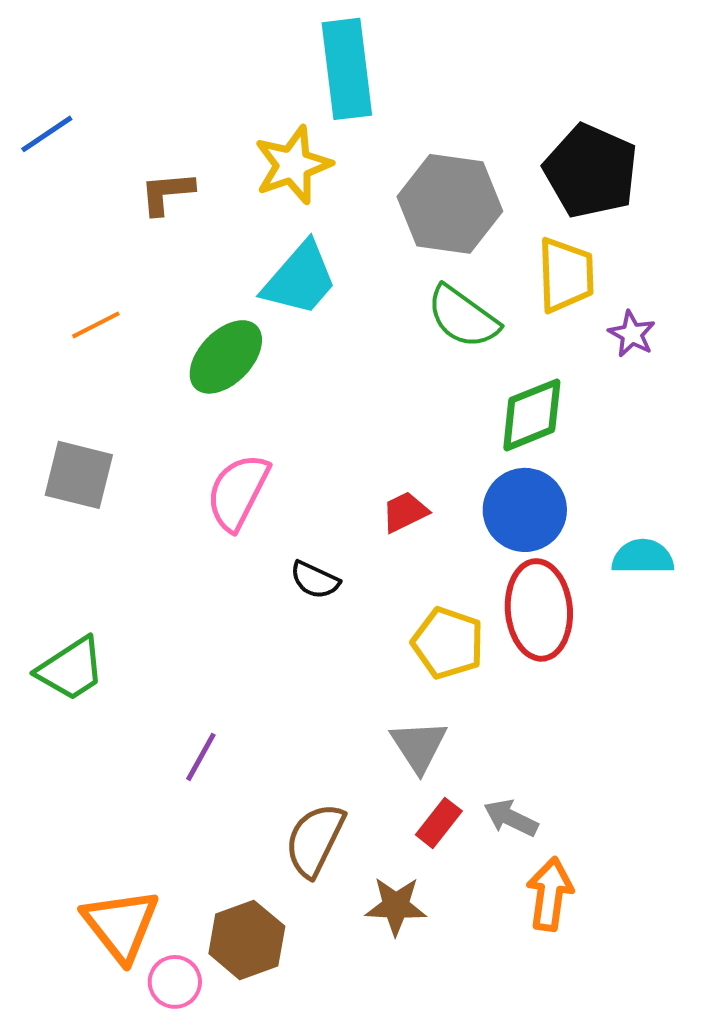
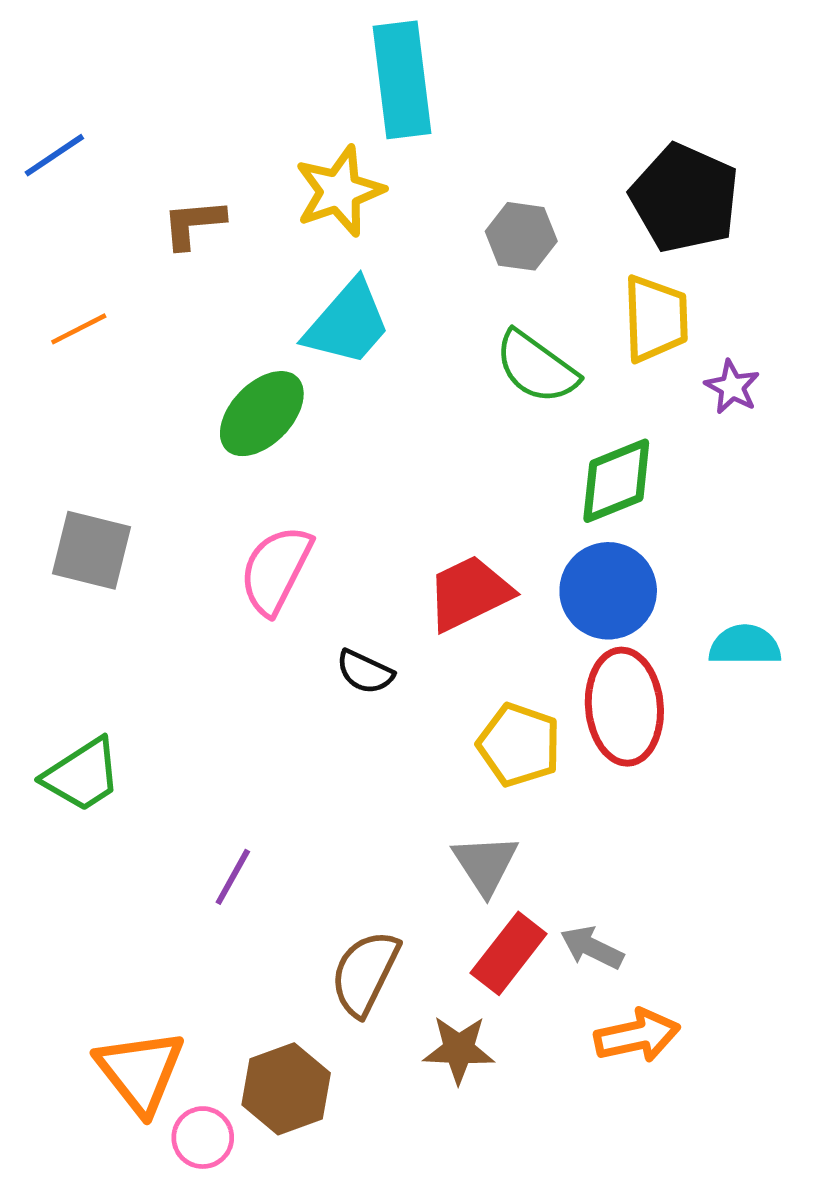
gray hexagon: (450, 204) -> (521, 236), size x0.6
orange line: (96, 325) -> (79, 329), moved
red trapezoid: (405, 512) -> (469, 593), size x1.6
red rectangle: (439, 823) -> (509, 953), size x1.4
orange arrow: (550, 894) -> (637, 1036), turned 70

